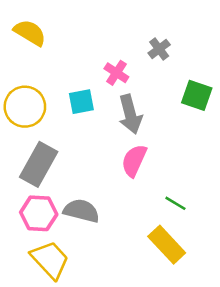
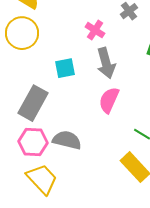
cyan square: (81, 102) -> (65, 68), moved
yellow circle: (25, 107) -> (22, 33), moved

